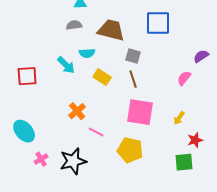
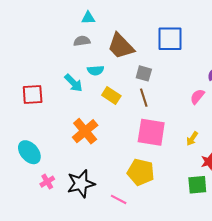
brown trapezoid: (111, 30) -> (121, 46), turned -148
orange cross: (77, 111) -> (85, 131), size x1.4
pink line: (96, 132) -> (119, 199), moved

